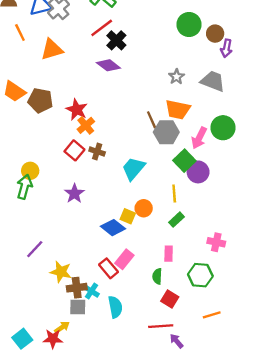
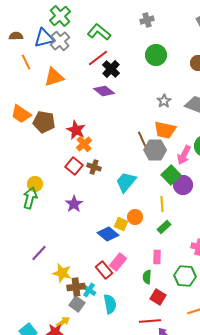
green circle: (189, 24) -> (156, 55), moved
gray square: (78, 307) -> (77, 304), turned 35

